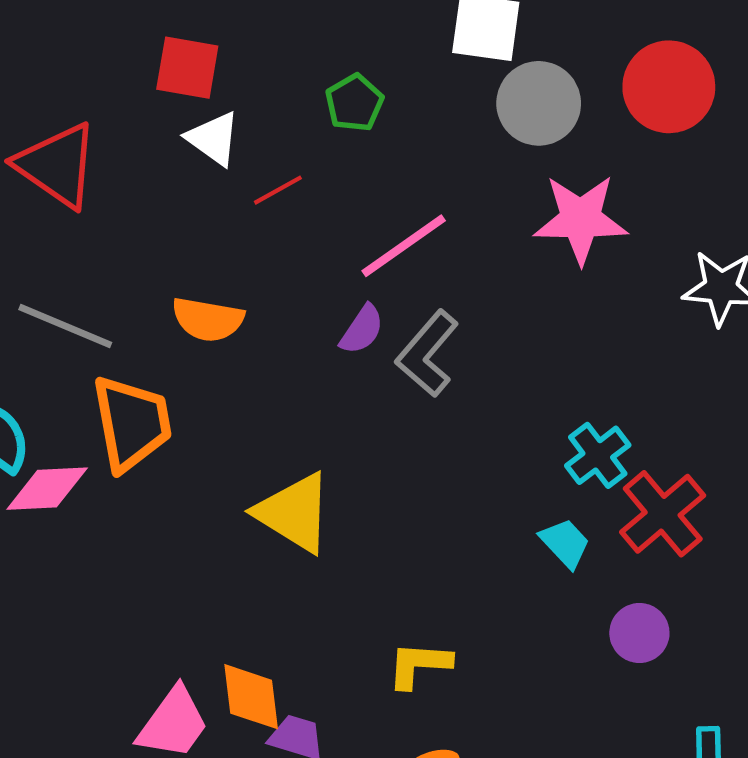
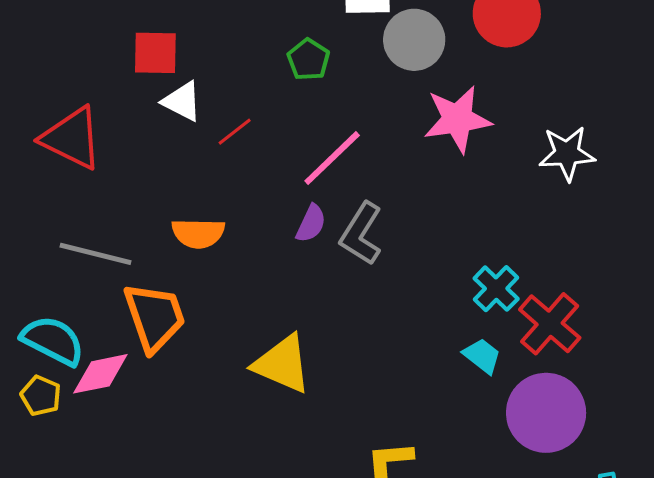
green pentagon: (354, 103) -> (308, 59), moved
purple circle: (639, 633) -> (546, 413), size x1.8

